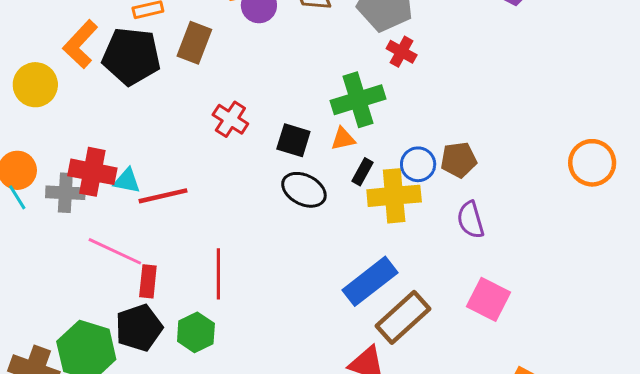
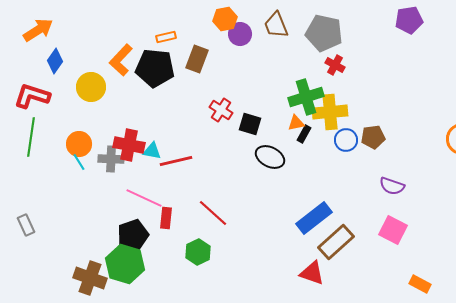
black square: (293, 140) -> (250, 124), moved
black rectangle: (363, 172) -> (304, 134), moved
yellow cross: (394, 196) -> (330, 112), moved
purple semicircle: (471, 220) -> (392, 186), moved, turned -55
red line: (218, 274) -> (213, 213), turned -48
black pentagon: (139, 328) -> (133, 235), moved

